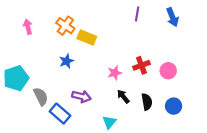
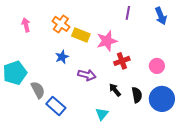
red cross: (141, 65) -> (122, 61), moved
pink star: (115, 73) -> (107, 41), moved, size x1.5
purple arrow: (81, 96) -> (87, 75), moved
blue circle: (174, 106) -> (162, 99), size x1.6

